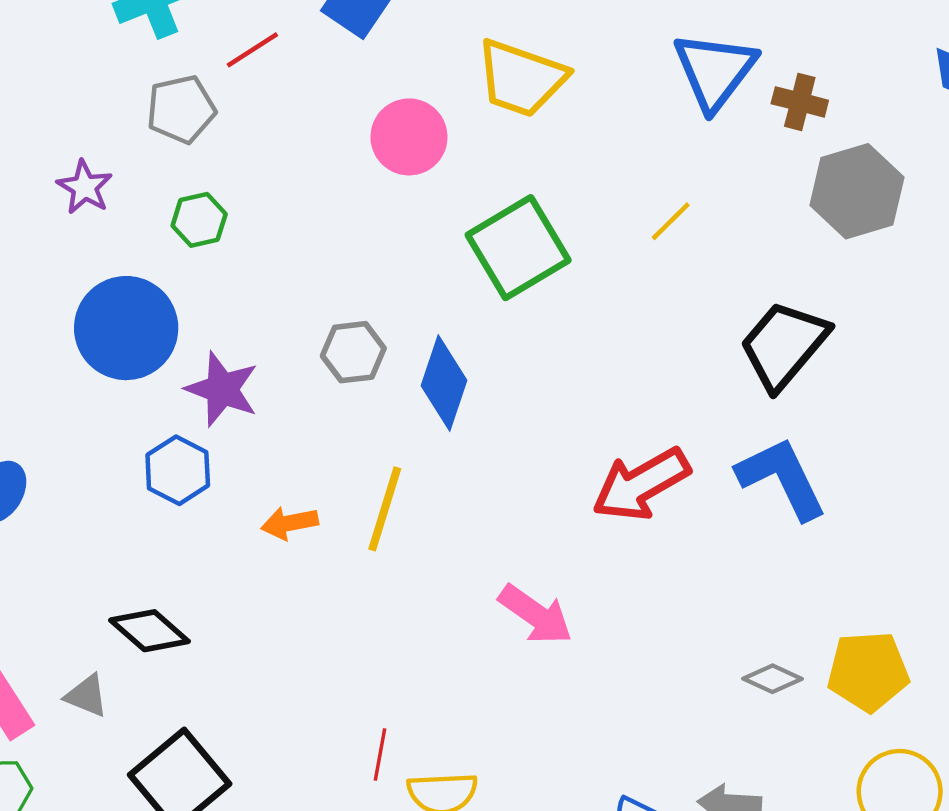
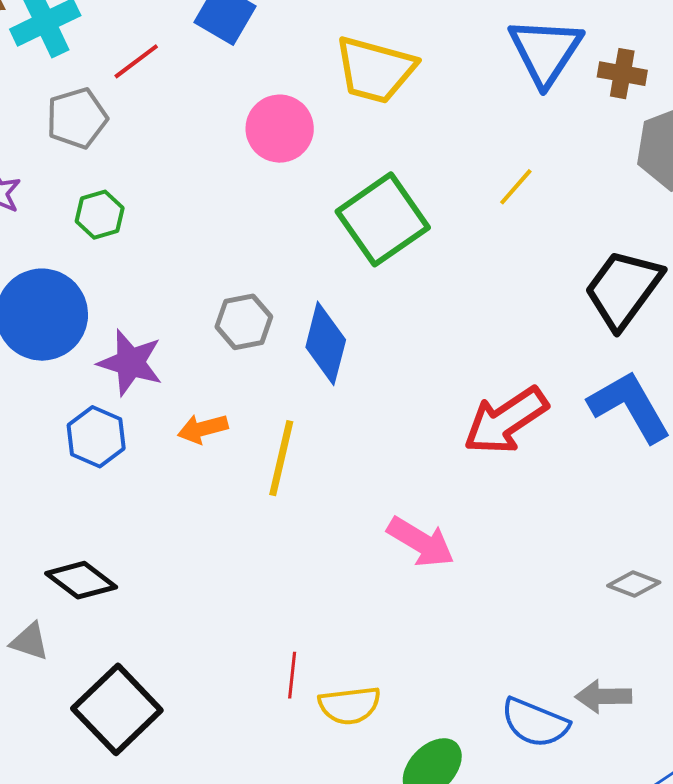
orange arrow: (290, 523) -> (203, 429), moved

